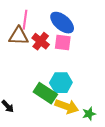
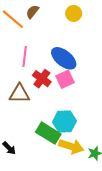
brown triangle: (18, 36) -> (20, 94), moved
pink square: (63, 43) -> (65, 79), turned -30

